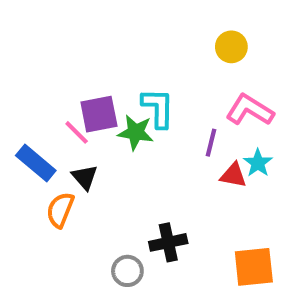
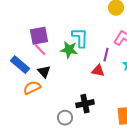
purple square: (99, 114) -> (39, 36), moved
red triangle: (233, 175) -> (98, 71), moved
orange semicircle: (60, 210) -> (32, 88), turned 42

